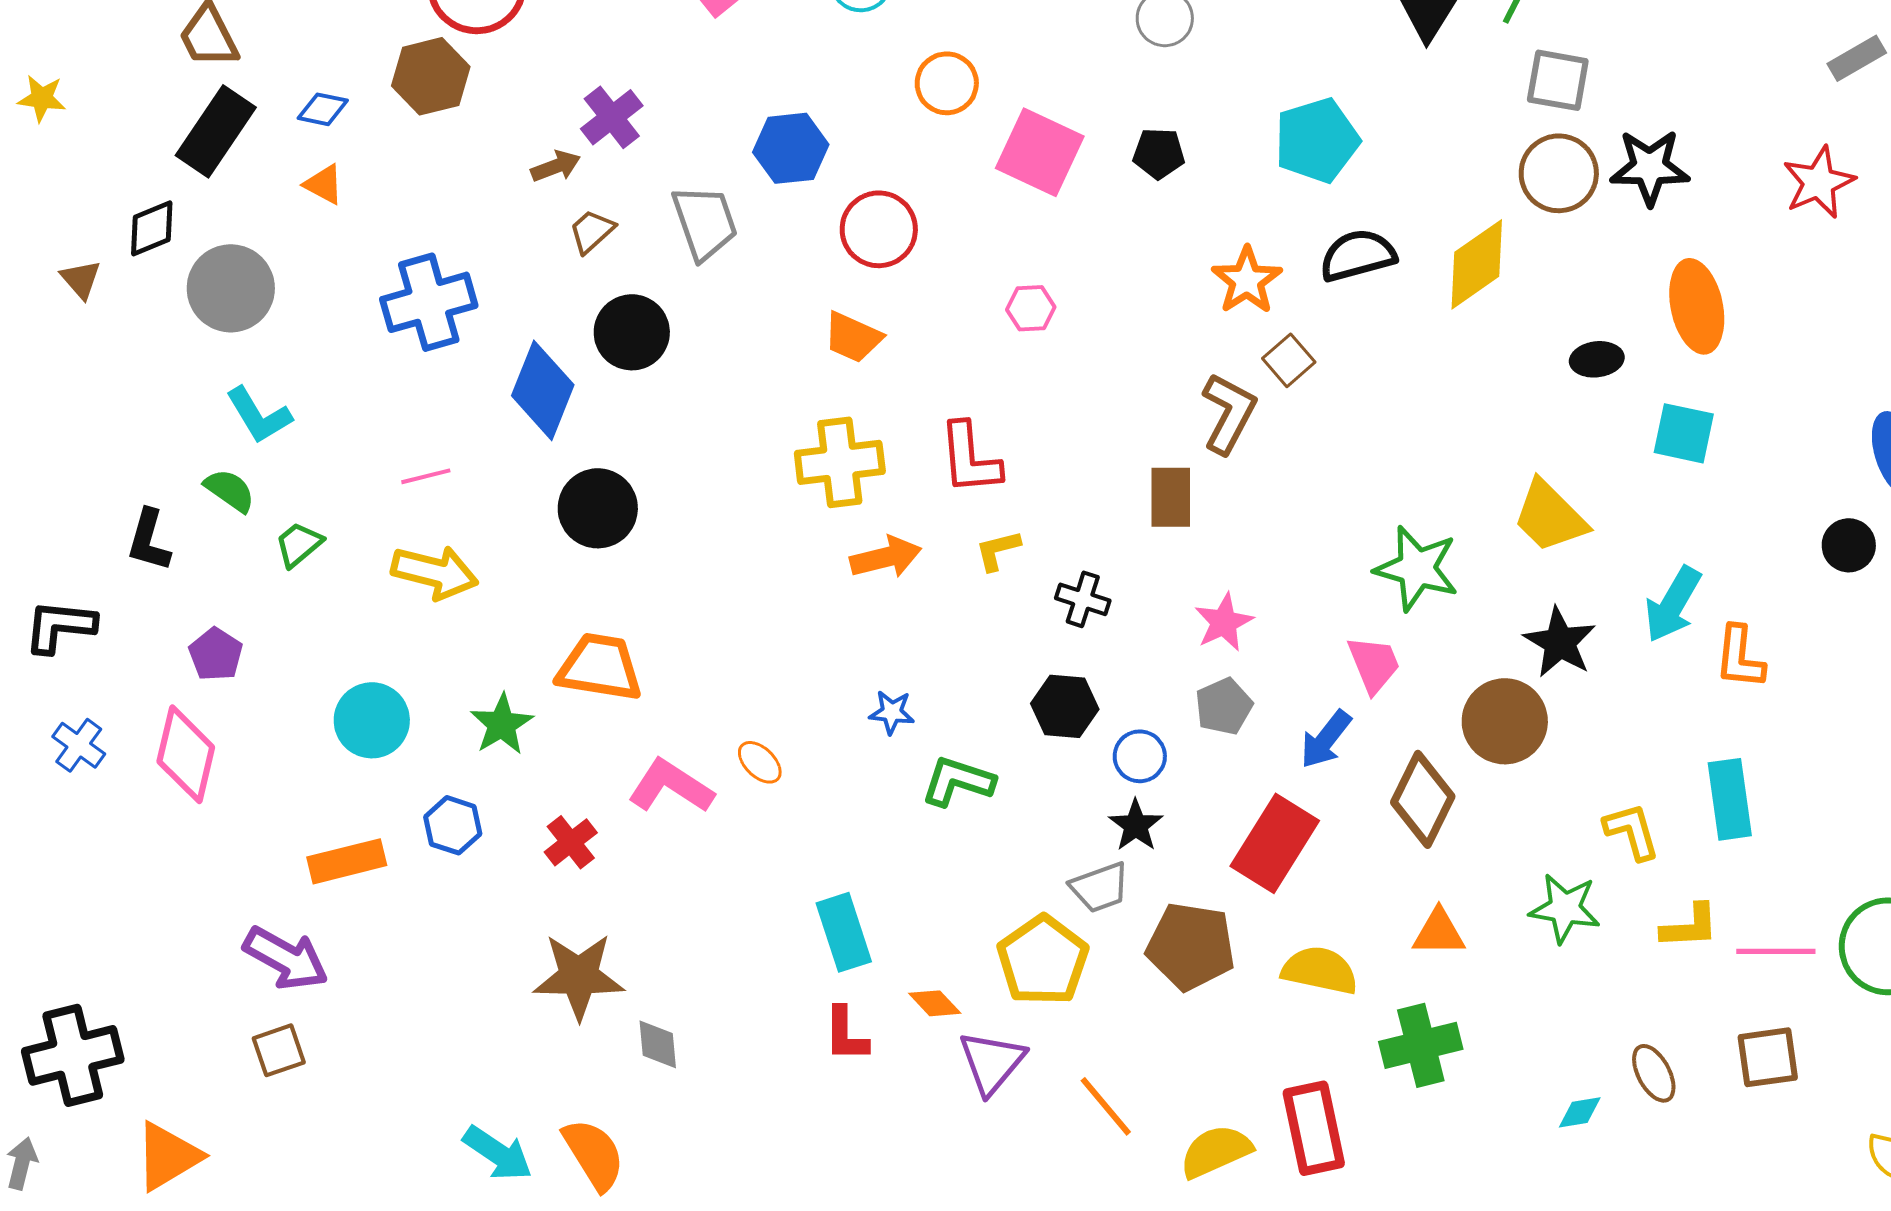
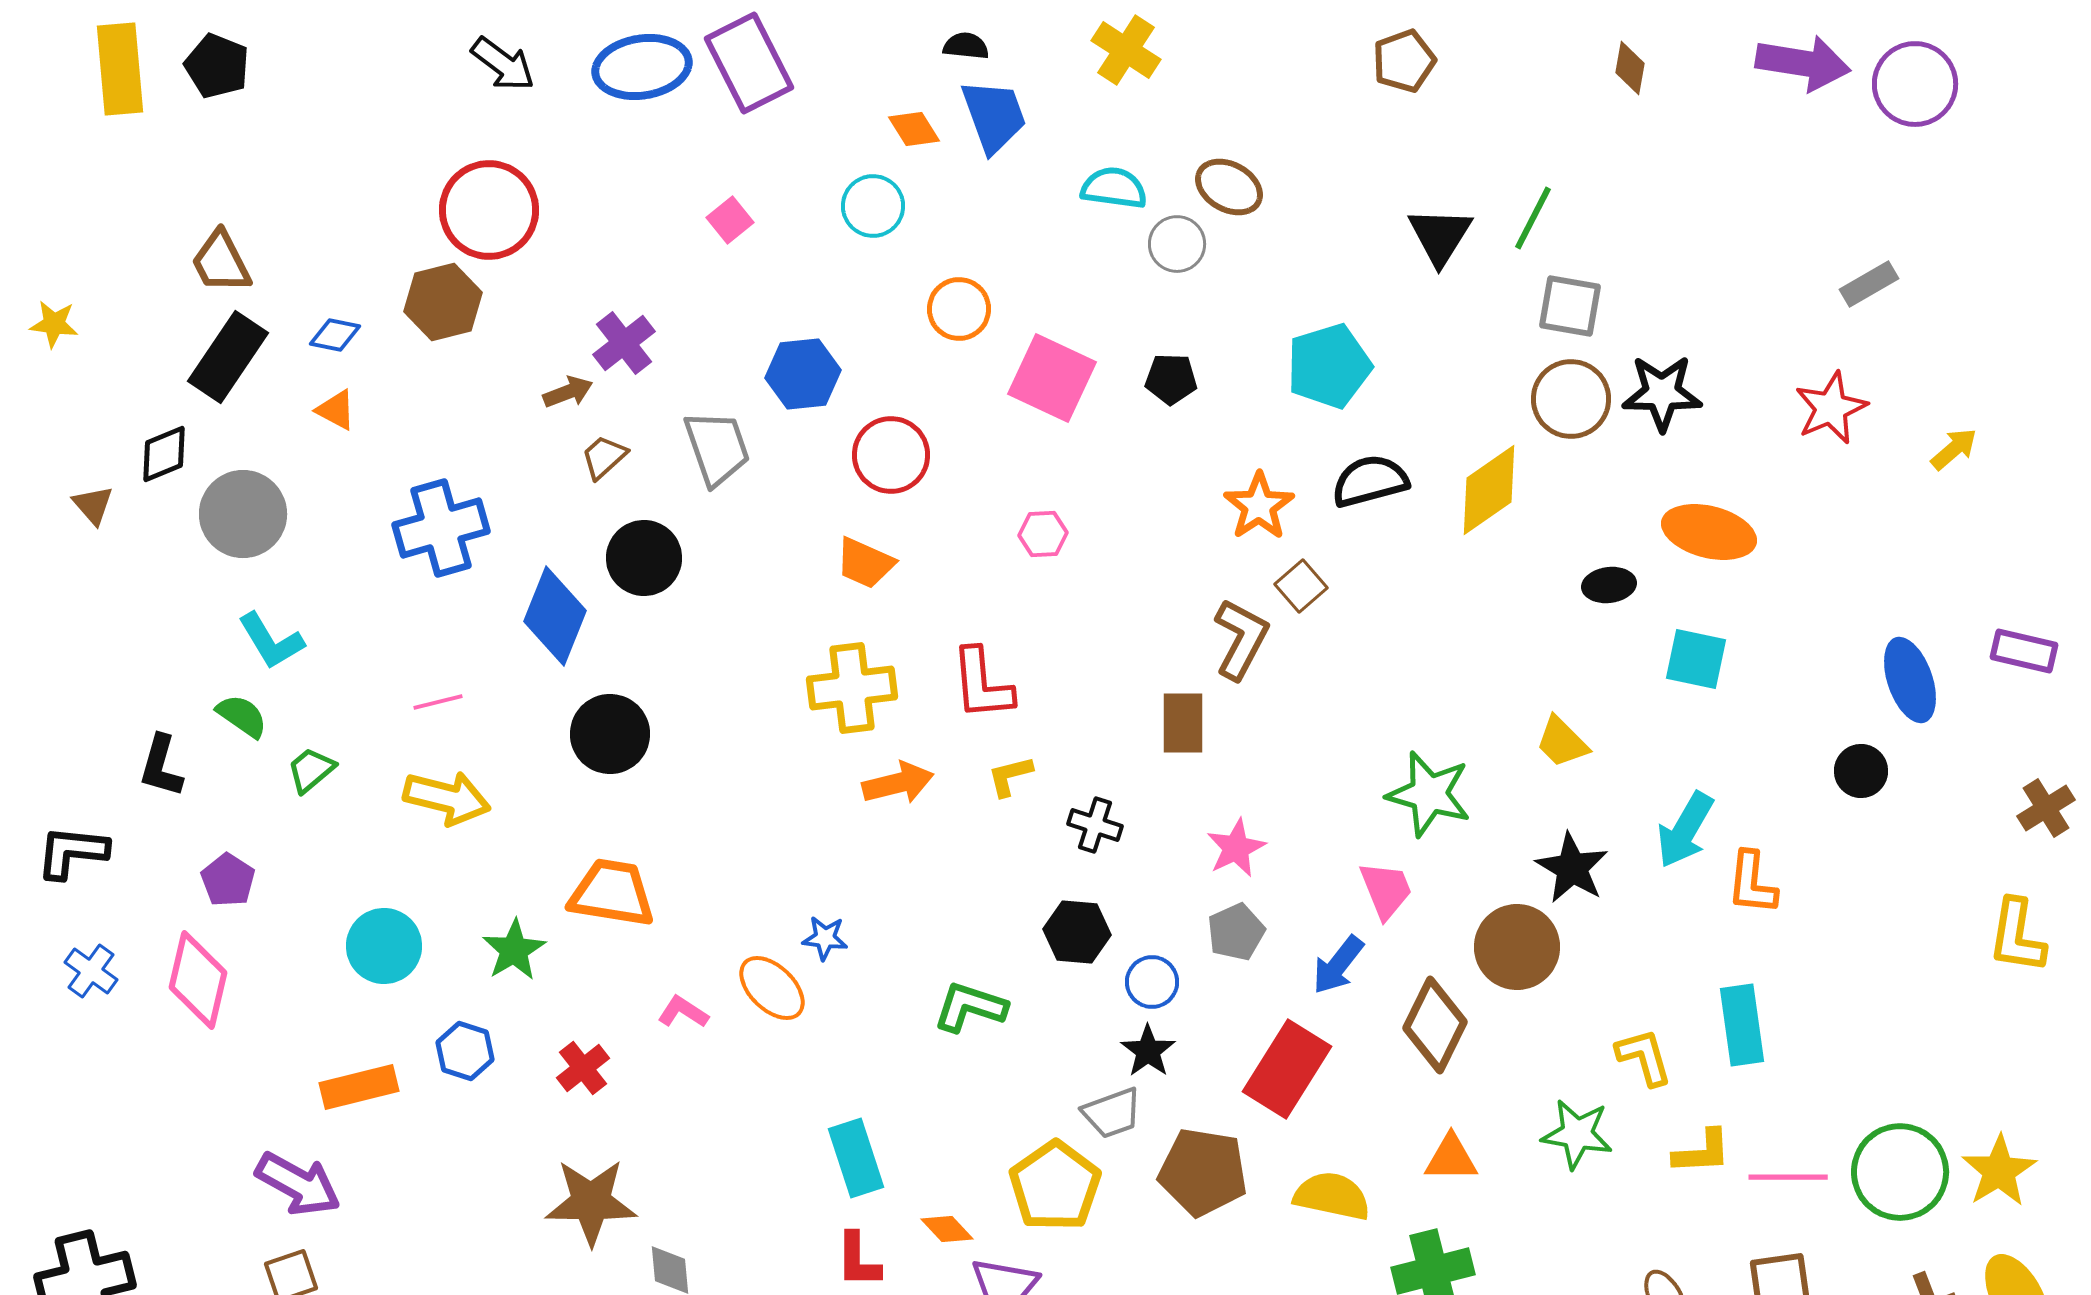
orange ellipse: (1697, 306) -> (1709, 532), turned -64
yellow trapezoid: (1550, 516) -> (1562, 742), size x0.7
blue star: (892, 712) -> (825, 938), moved
orange ellipse: (760, 762) -> (772, 988), size x1.5
pink L-shape: (671, 786) -> (683, 1012), size x0.6

